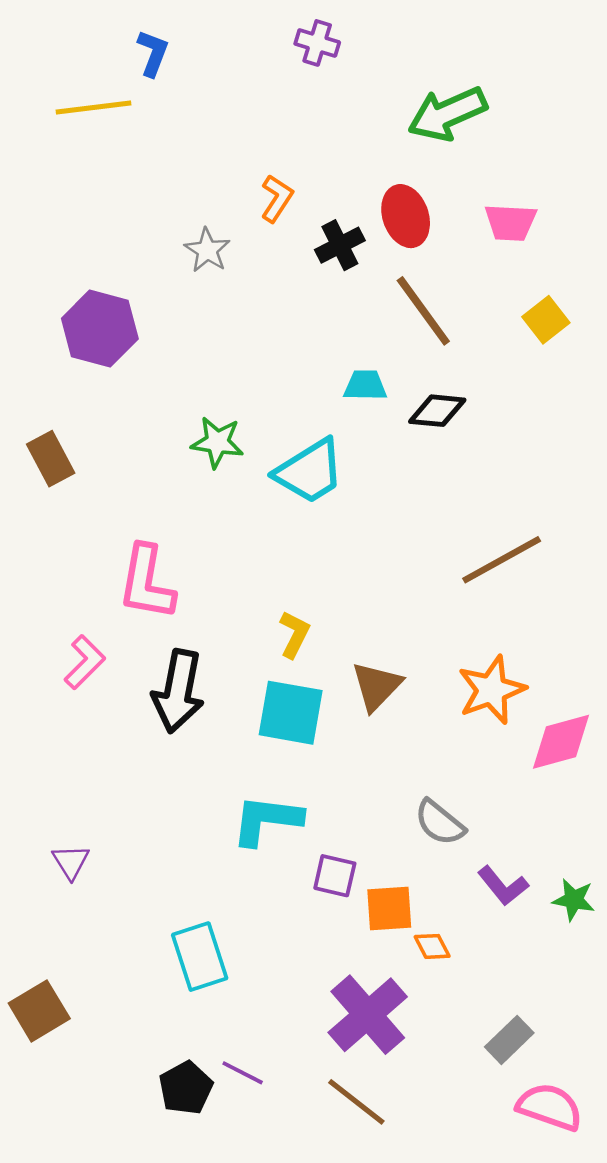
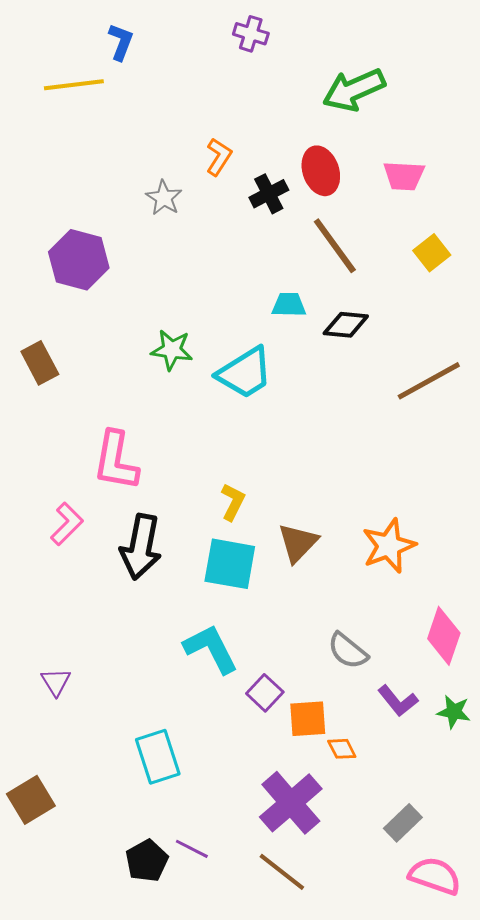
brown line: (502, 560) -> (429, 381), moved
pink diamond: (561, 742) -> (444, 636), moved, turned -56
cyan L-shape: (267, 820) -> (211, 649), turned 56
purple square: (335, 876) -> (265, 693), turned 30

